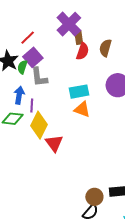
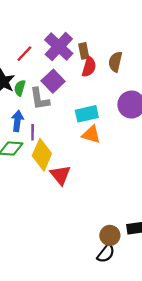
purple cross: (69, 24) -> (59, 47), moved
purple square: (33, 57) -> (53, 81), moved

